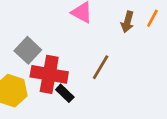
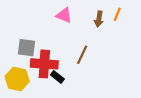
gray square: (28, 50) -> (27, 48), turned -30

